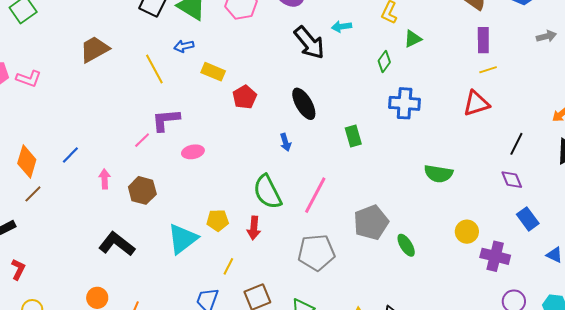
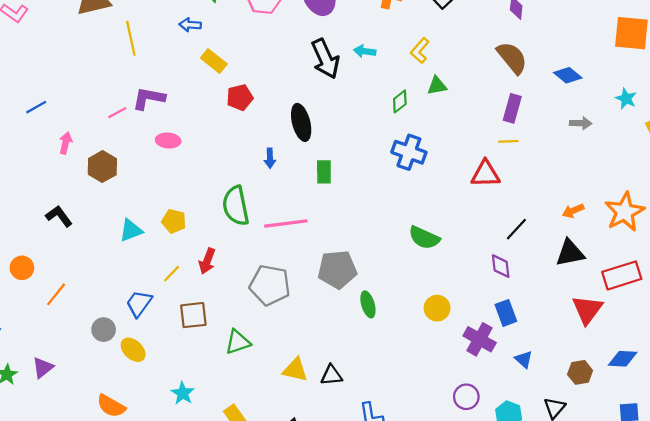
yellow line: (154, 69) -> (131, 38), moved
green rectangle: (353, 136) -> (324, 172), moved
pink line: (315, 195) -> (286, 223), turned 39
red arrow: (254, 228) -> (207, 261), moved
cyan triangle: (183, 239) -> (131, 230), size x0.7
black L-shape: (117, 244) -> (59, 216), size x0.7
purple cross: (495, 256) -> (480, 339), moved

